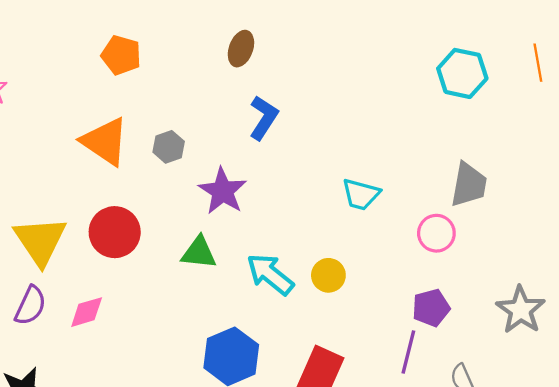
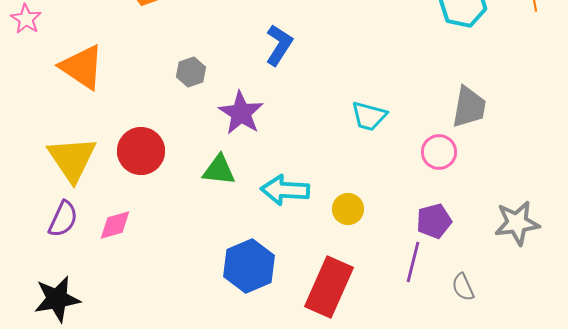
orange triangle: (105, 141) -> (82, 67), moved
cyan arrow: (270, 274) -> (285, 190), turned -36
yellow circle: (328, 275) -> (348, 209), moved
gray star: (521, 310) -> (517, 223), turned 30

